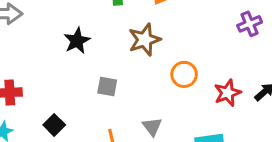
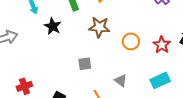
brown star: (145, 40) -> (99, 27), turned -30
black star: (77, 41) -> (53, 26), moved

